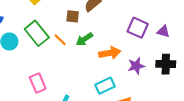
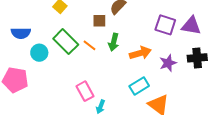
purple triangle: (163, 31) -> (191, 26), size x1.5
green arrow: (84, 39) -> (114, 42), turned -36
pink rectangle: (38, 83) -> (85, 91), moved

